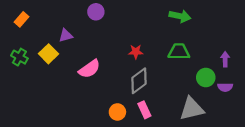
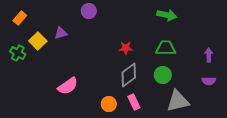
yellow square: (48, 54) -> (38, 41), moved
pink semicircle: (89, 69) -> (68, 86), moved
green circle: (206, 78) -> (163, 75), moved

